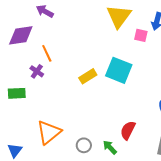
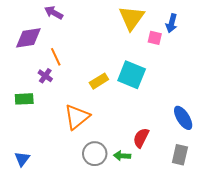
orange triangle: (49, 132) -> (77, 117), moved
gray circle: (84, 145) -> (95, 154), size x1.5
green arrow: (110, 147) -> (122, 156), turned -42

